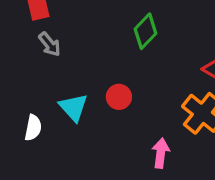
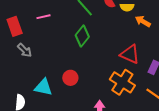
cyan triangle: (73, 107) -> (43, 87), turned -30

